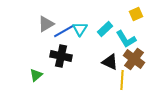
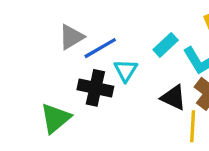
cyan triangle: (80, 29) -> (126, 70), moved
green triangle: (36, 75) -> (56, 118), size x1.5

